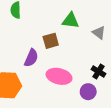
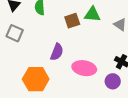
brown square: (51, 41) -> (72, 21), moved

